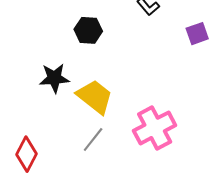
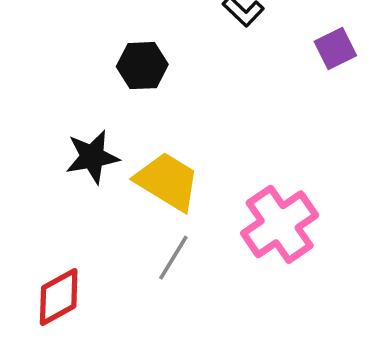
red diamond: (26, 154) -> (59, 297), turned 40

